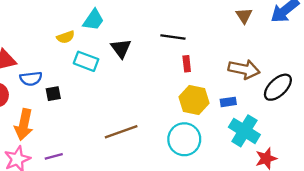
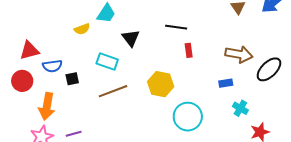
cyan rectangle: (86, 61) -> (107, 62), moved
yellow hexagon: (194, 100) -> (161, 84), moved
cyan cross: (244, 131) -> (240, 108), size x0.6
brown line: (121, 132) -> (113, 91), moved

